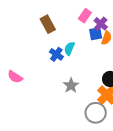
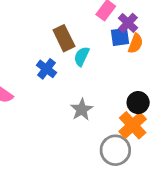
brown rectangle: (48, 24) -> (64, 38), moved
blue cross: (56, 54) -> (46, 69), moved

